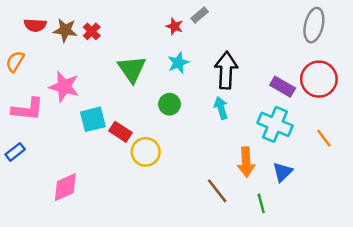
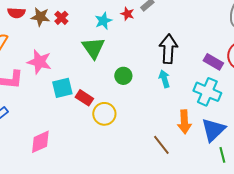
cyan star: (178, 63) -> (103, 21), moved
blue triangle: (283, 172) -> (213, 130), size x1.5
green line: (261, 203) -> (222, 155), moved

